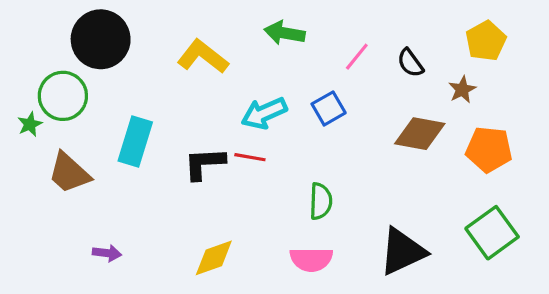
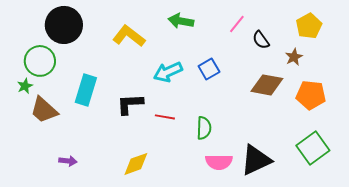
pink line: (357, 57) -> (237, 24), moved
green star: (30, 124) -> (25, 86), moved
red line: (250, 157) -> (165, 117), moved
pink semicircle: (311, 259) -> (219, 162), moved

